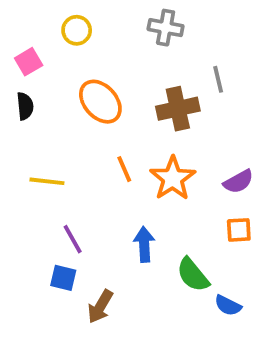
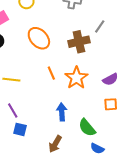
gray line: (218, 79) -> (100, 26), turned 48
purple line: (73, 239) -> (13, 111), moved
blue semicircle: (228, 305) -> (97, 149), moved
brown arrow: (100, 307) -> (55, 144), moved

